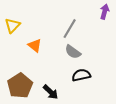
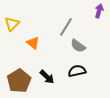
gray semicircle: (73, 52) -> (78, 46), moved
black arrow: (51, 92) -> (47, 77), moved

